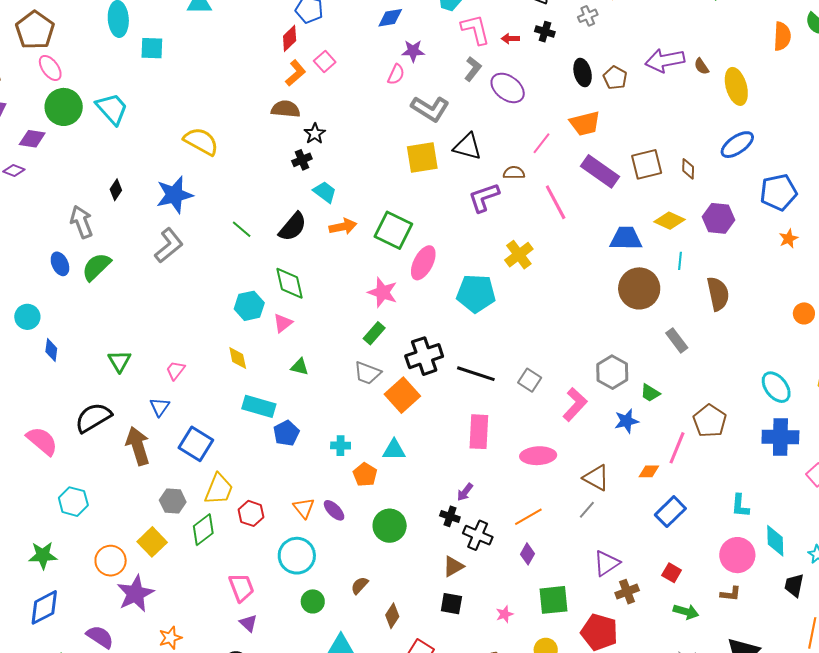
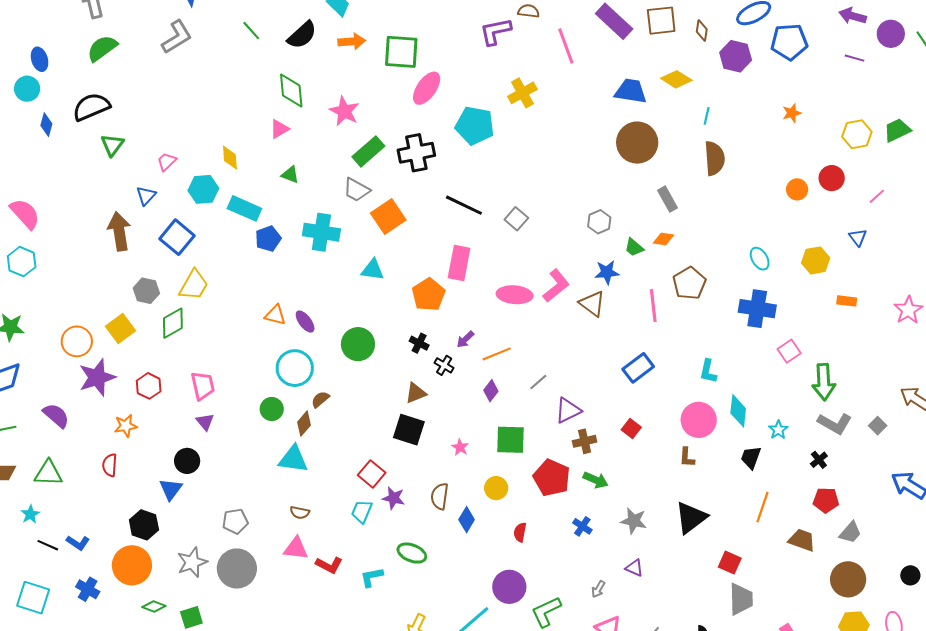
blue pentagon: (778, 192) -> (789, 42), moved
purple hexagon: (719, 218) -> (736, 56), moved
green square: (393, 230) -> (401, 52), turned -30
cyan line: (680, 261) -> (707, 116), moved
blue ellipse: (60, 264) -> (40, 59), moved
pink star: (383, 292) -> (344, 111), moved
cyan hexagon: (249, 306) -> (203, 189), moved
green rectangle: (374, 333) -> (368, 151), size x1.4
black cross: (424, 356) -> (416, 153), moved
gray hexagon: (612, 372) -> (599, 222), size x0.7
cyan ellipse: (776, 387) -> (760, 259), size x0.7
pink L-shape: (575, 404) -> (556, 286), moved
black semicircle: (93, 418) -> (91, 107), moved
cyan cross: (341, 446) -> (321, 232), moved, size x1.8
pink line: (677, 448) -> (653, 306), turned -36
orange diamond: (649, 471) -> (663, 239), moved
orange pentagon: (365, 475) -> (429, 295), moved, size x1.4
brown triangle: (596, 478) -> (592, 304), moved
purple arrow: (465, 492) -> (465, 339), moved
cyan hexagon: (73, 502) -> (22, 262), moved
orange triangle: (304, 508) -> (275, 315), turned -45
gray line: (587, 510) -> (538, 382), moved
red hexagon: (251, 513) -> (149, 386), moved
black cross: (478, 535) -> (444, 365), size x0.7
cyan circle: (297, 556) -> (295, 368), moved
brown L-shape: (731, 594) -> (687, 457), turned 80
black square: (451, 604) -> (409, 430), size x1.4
green arrow: (686, 612) -> (596, 480), moved
pink star: (505, 614) -> (460, 447), turned -30
brown diamond: (392, 616) -> (304, 424), moved

